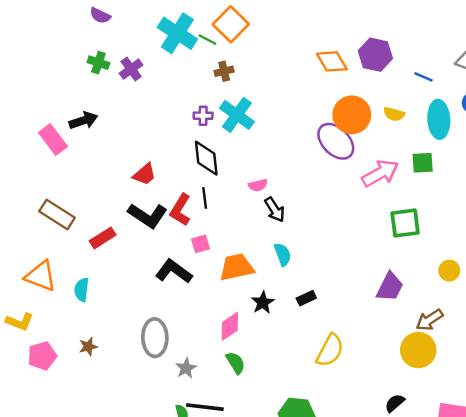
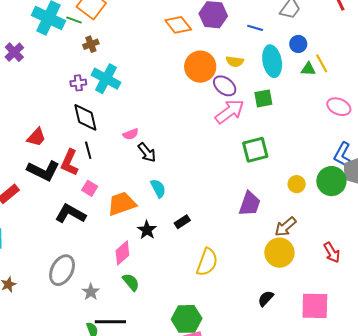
purple ellipse: (336, 141) -> (225, 86), moved, size x0.7
pink square: (201, 244) -> (90, 188), turned -35
gray ellipse: (155, 338) -> (62, 270), turned 36

